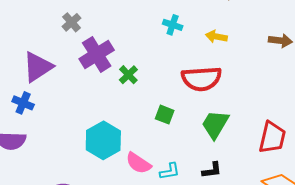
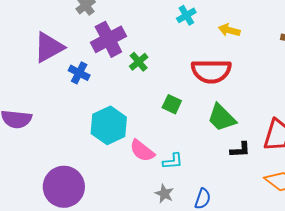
cyan cross: (173, 25) -> (186, 15), turned 36
blue cross: (23, 103) -> (79, 73), moved
green trapezoid: (215, 124) -> (222, 118), turned -80
black L-shape: (212, 170) -> (240, 150), moved

